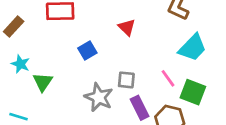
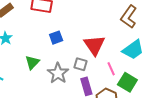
red triangle: (127, 27) -> (94, 45), moved, size x1.6
green triangle: (43, 82) -> (32, 62), moved

